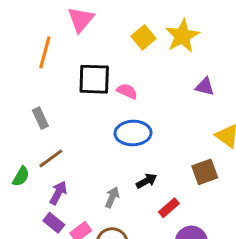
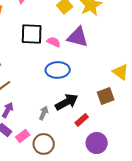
purple triangle: (205, 87) -> (78, 37), moved, size x1.6
black arrow: (146, 181) -> (67, 102), size x1.6

